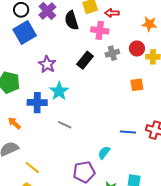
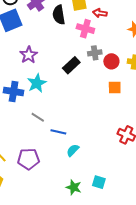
red circle: (137, 48) -> (111, 61), moved
black rectangle: (85, 60) -> (71, 65), moved
blue line: (128, 132) -> (58, 132), moved
purple pentagon: (84, 172) -> (29, 159), moved

